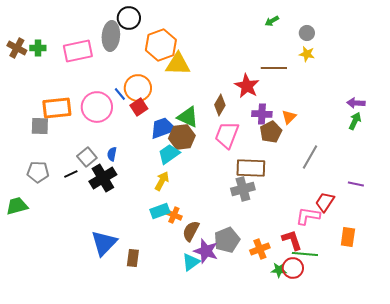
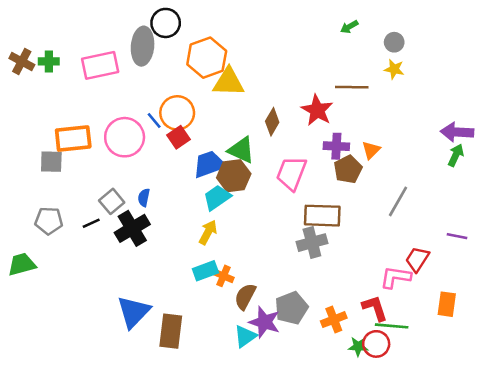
purple arrow: (356, 103) -> (457, 132), size x1.4
brown diamond: (220, 105) -> (272, 122), moved
brown rectangle: (133, 258) -> (171, 331), size x1.5

